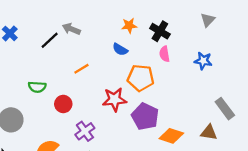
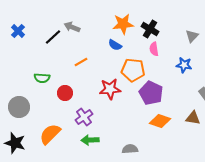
gray triangle: (208, 20) -> (192, 36), moved
orange star: (129, 26) -> (123, 24), size x1.5
blue star: (203, 61) -> (184, 65), moved
purple pentagon: (145, 116) -> (151, 93), moved

